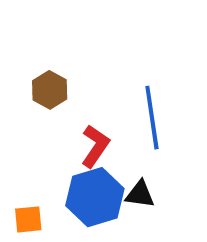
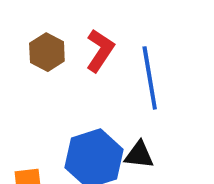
red L-shape: (95, 146) -> (100, 50), moved

